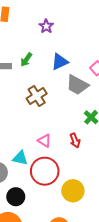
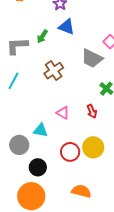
blue triangle: (60, 62) -> (67, 27), moved, turned 48
red circle: (45, 171) -> (70, 152), moved, size x0.7
yellow circle: (73, 191) -> (93, 147), moved

